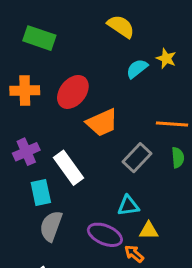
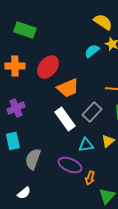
yellow semicircle: (121, 26) -> (103, 22), moved
white rectangle: (68, 168) -> (65, 119), moved
cyan rectangle: (41, 193) -> (13, 141), moved
yellow triangle: (149, 230) -> (108, 141), moved, turned -40
orange arrow: (134, 254) -> (90, 178), turned -112

